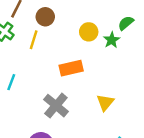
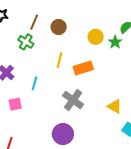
yellow line: (34, 40) -> (59, 60), moved
yellow triangle: (105, 103) -> (115, 106), moved, turned -35

